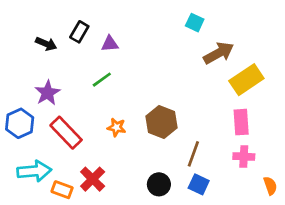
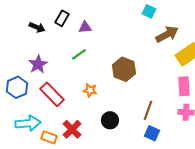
brown hexagon: (162, 122) -> (124, 69), moved
black circle: (159, 184) -> (110, 120), moved

